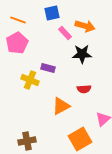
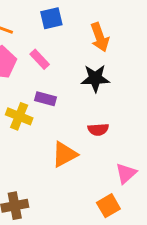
orange arrow: (85, 26) -> (100, 37), turned 54
pink rectangle: (65, 33) -> (40, 59), moved
orange square: (80, 139) -> (108, 206), moved, size x0.7

